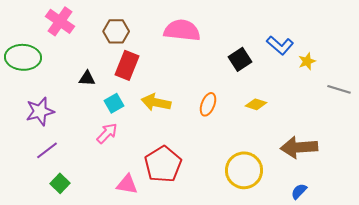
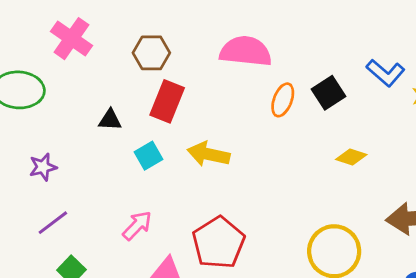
orange ellipse: (208, 104) -> (283, 100), moved
purple star: (40, 111) -> (43, 167), size x0.7
pink arrow: (107, 133) -> (137, 226), moved

